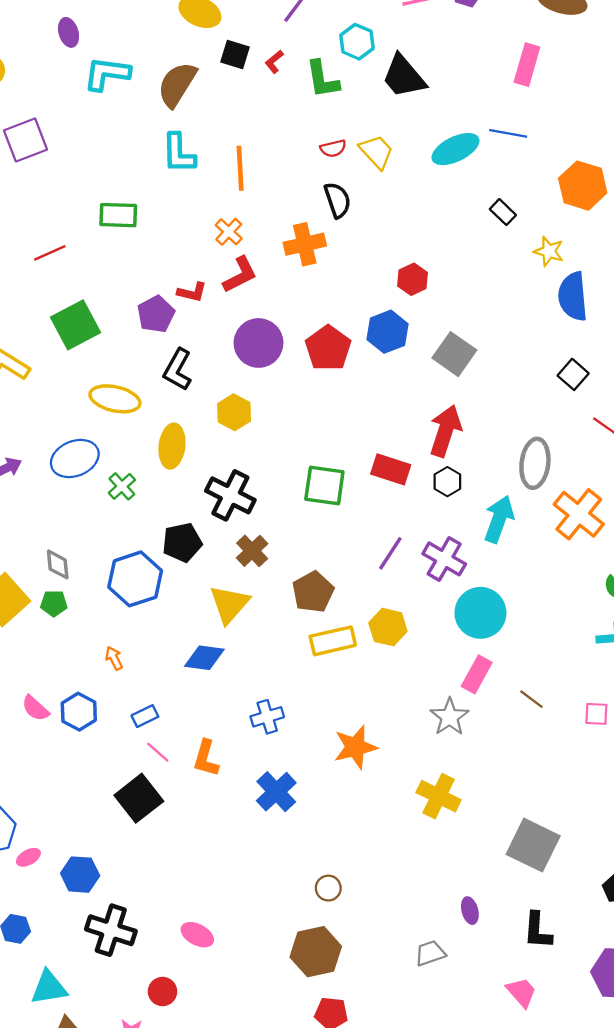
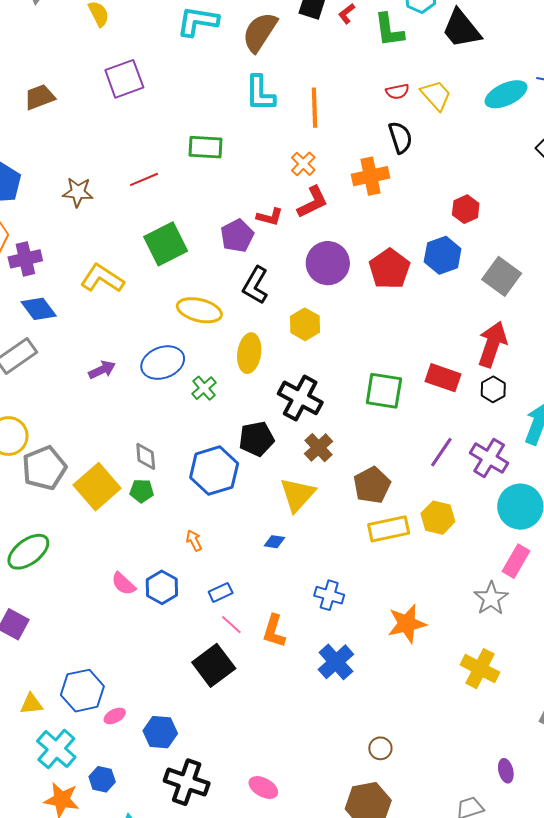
blue diamond: (204, 658) -> (274, 542), size x0.6
blue cross: (267, 717) -> (329, 595), turned 32

